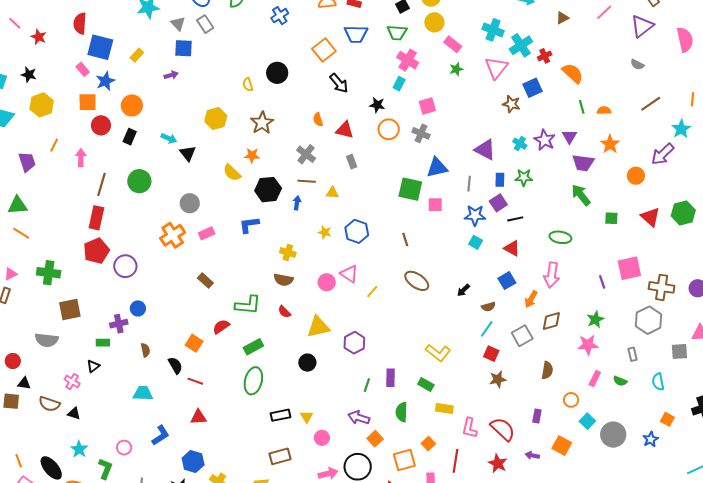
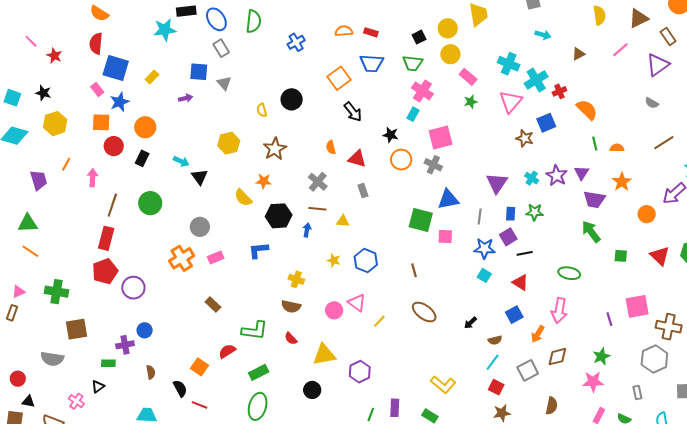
gray triangle: (178, 24) -> (224, 83), moved
pink square: (427, 106) -> (441, 138), size x1.4
purple triangle: (485, 150) -> (497, 183), turned 35

